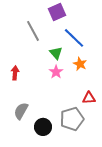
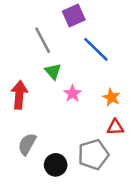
green triangle: (56, 53) -> (53, 71), moved
orange star: (80, 64) -> (111, 97), moved
red arrow: (15, 73) -> (19, 95), size x1.5

